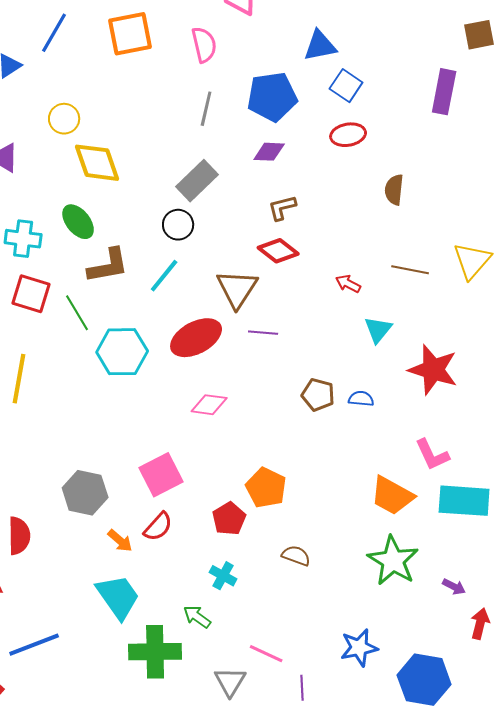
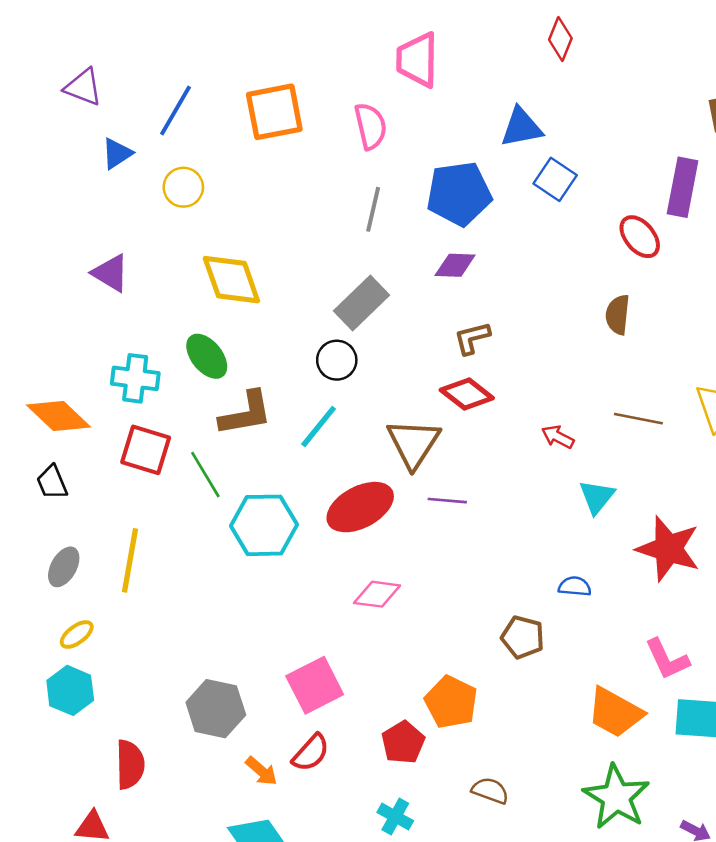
yellow circle: (64, 119) -> (183, 187), moved
red ellipse: (348, 135) -> (640, 237), moved, turned 60
brown pentagon: (318, 395) -> (523, 637), moved

